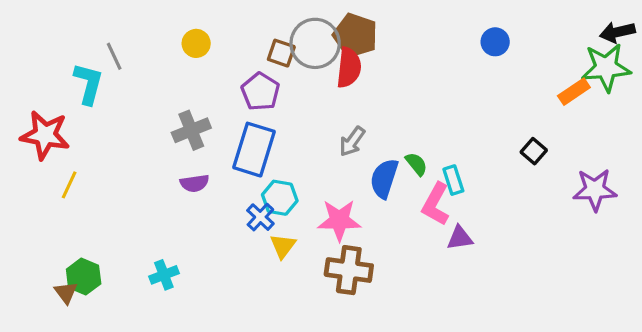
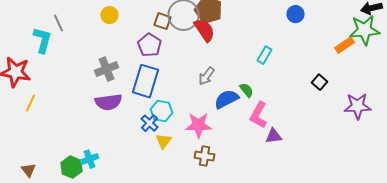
red semicircle: (349, 68) -> (204, 30), turned -40
blue semicircle: (384, 178) -> (226, 99), turned 45
cyan rectangle: (453, 180) -> (264, 55), moved, turned 48
purple semicircle: (195, 183) -> (108, 102), size x1.5
brown cross: (349, 270) -> (204, 156), size x0.7
green hexagon: (84, 277) -> (71, 167), moved

